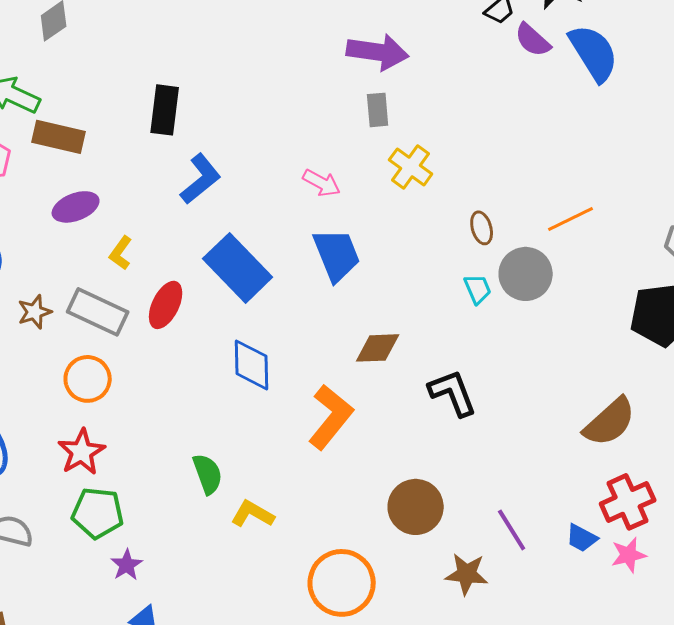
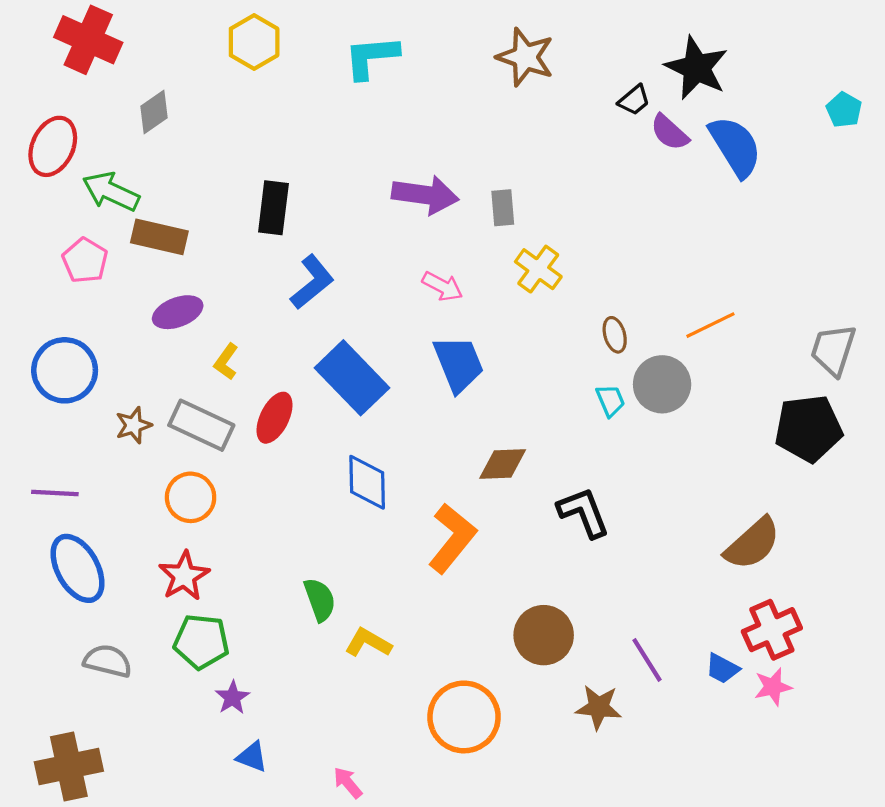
purple arrow: (378, 52) -> (425, 195), moved

